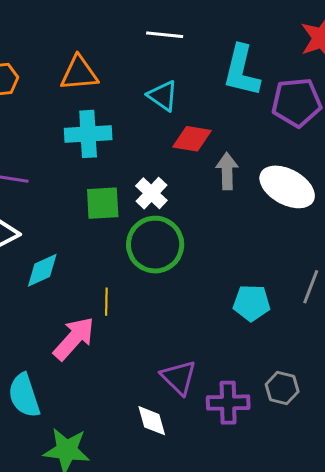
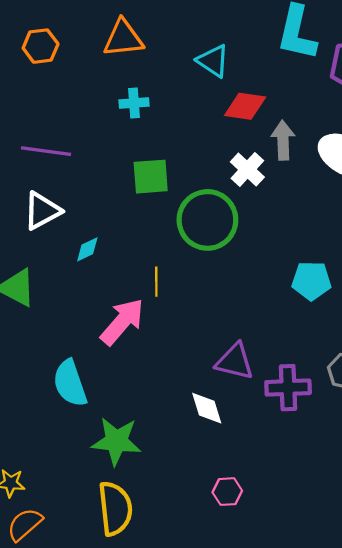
cyan cross: (88, 134) -> (134, 103), size x0.6
white cross: (151, 193) -> (247, 169), moved
cyan diamond: (42, 270) -> (87, 249), size x0.7
purple triangle: (179, 377) -> (235, 361), turned -30

